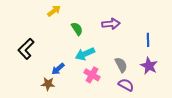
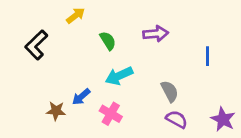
black L-shape: (26, 49) -> (36, 45), moved
purple star: (149, 66) -> (223, 119), moved
pink cross: (92, 75) -> (111, 114), moved
brown star: (48, 84) -> (56, 111), moved

